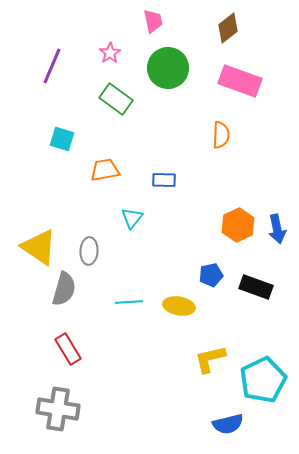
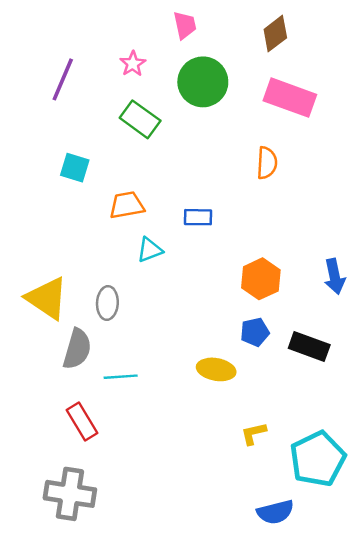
cyan triangle: (132, 218) -> (150, 250), moved, turned 30
orange hexagon: (238, 225) -> (261, 279), moved
cyan line: (129, 302) -> (121, 377), moved
yellow L-shape: (210, 359) -> (254, 433), size x0.7

